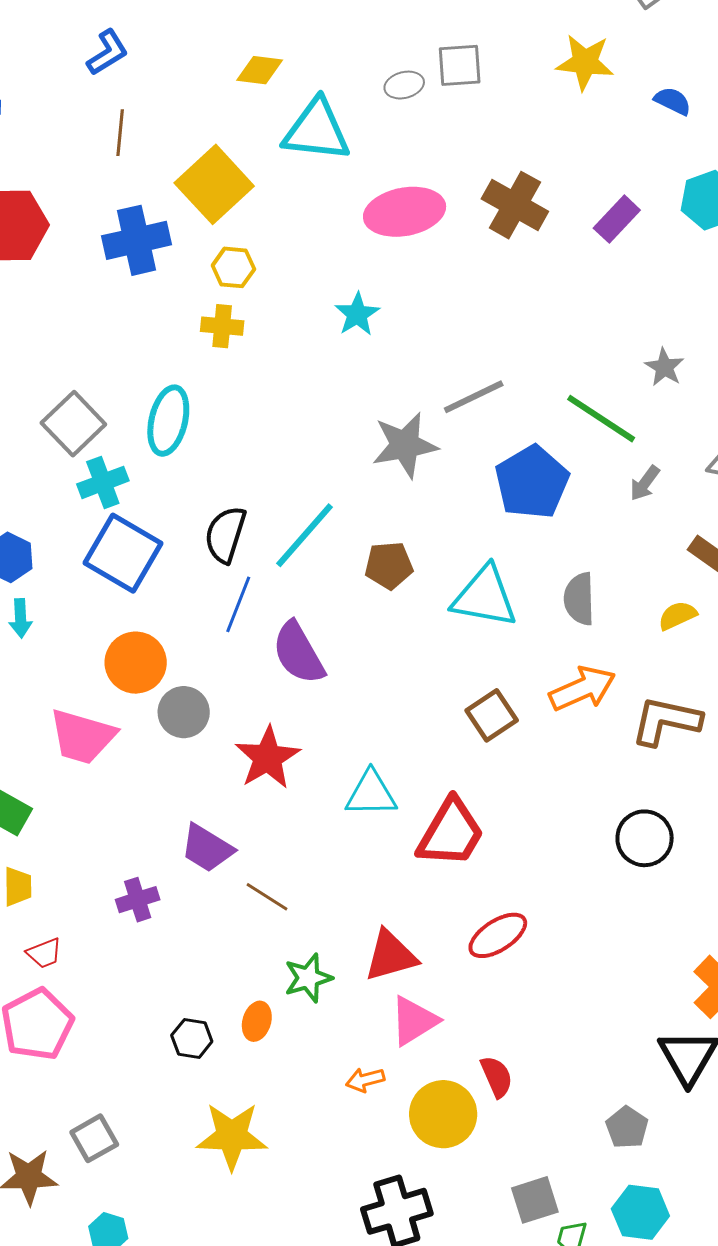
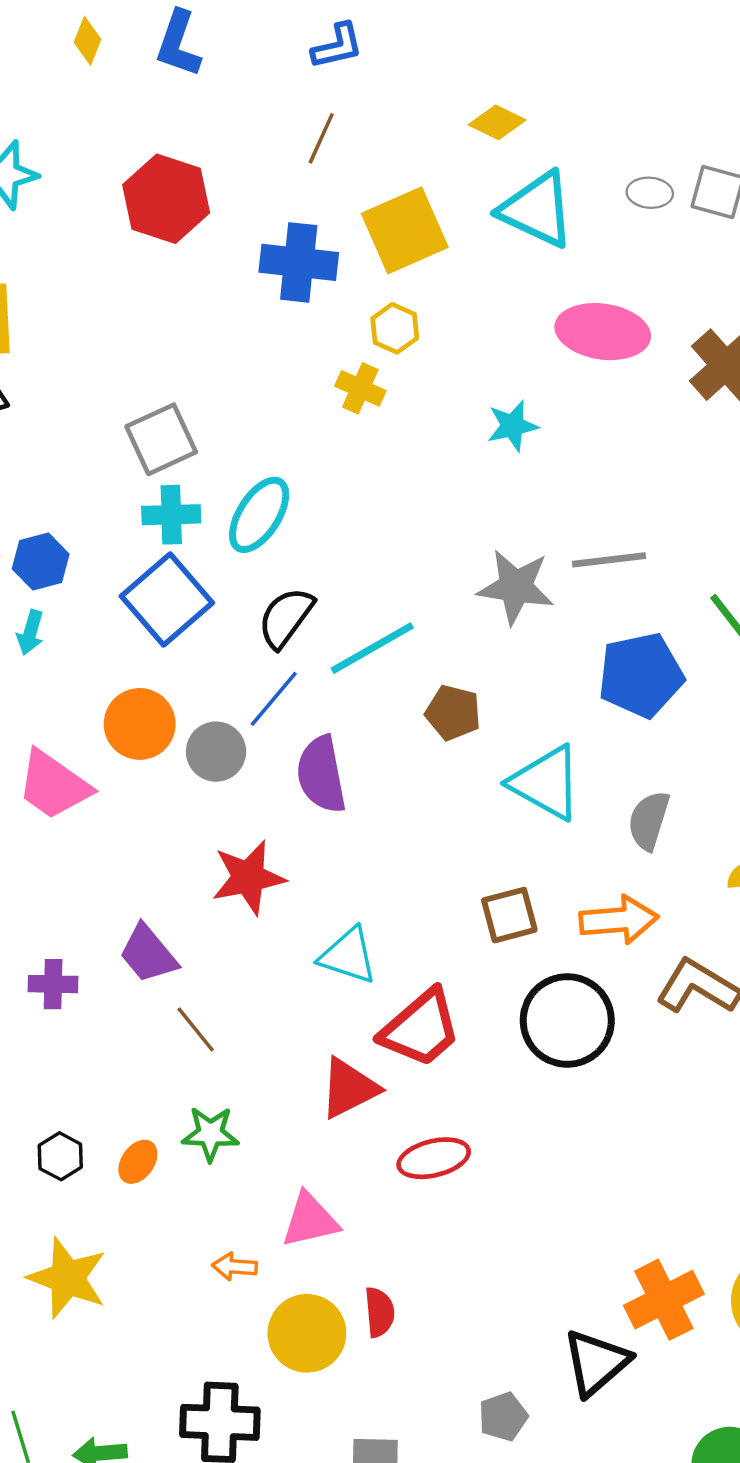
cyan ellipse: (168, 421) -> (259, 515), moved
gray circle: (184, 712) -> (216, 752), moved
black circle: (645, 838) -> (567, 1020), moved, size x1.4
red triangle: (391, 956) -> (349, 1088), moved, turned -30

